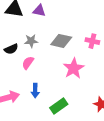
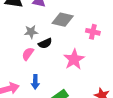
gray diamond: (61, 41) -> (63, 20), moved
black semicircle: (11, 49) -> (45, 43), moved

